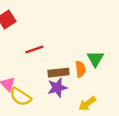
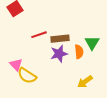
brown rectangle: (58, 73) -> (60, 39), moved
purple star: (57, 88) -> (59, 54), moved

